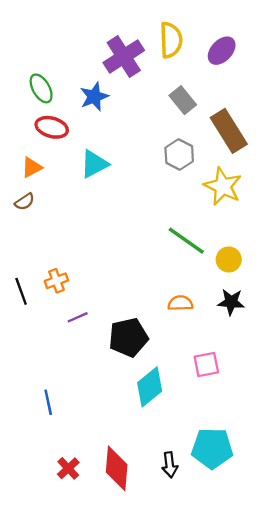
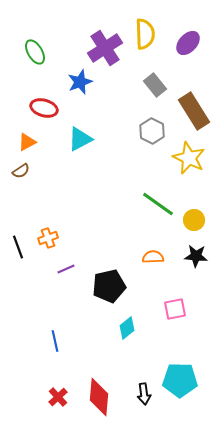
green ellipse: (41, 88) -> (35, 52), moved
cyan diamond: (150, 387) -> (127, 328), size x0.7
blue line: (48, 402) -> (55, 341), moved

